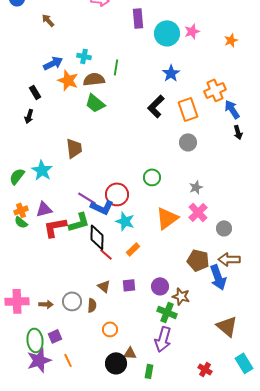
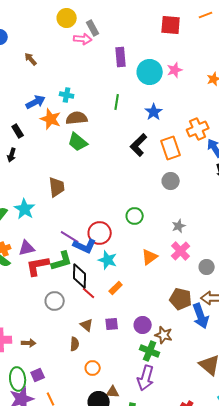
green line: (116, 67) -> (117, 102), moved
orange triangle: (167, 218) -> (150, 257), size x0.7
gray circle: (72, 301) -> (55, 301), moved

